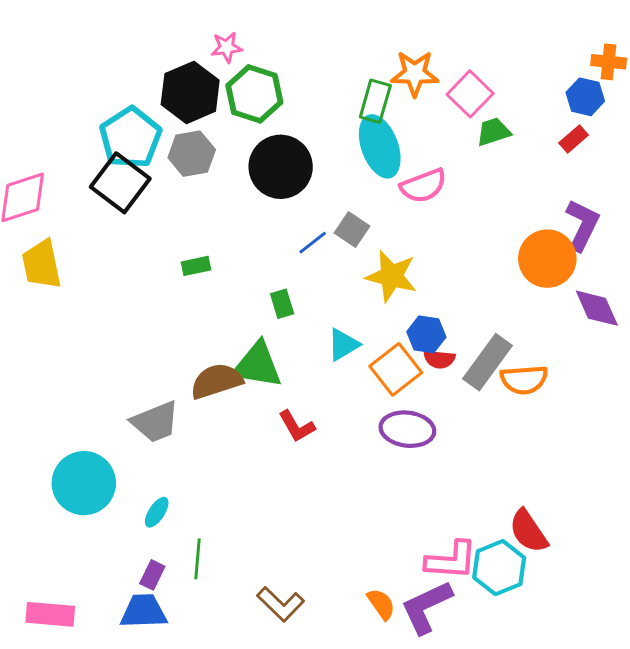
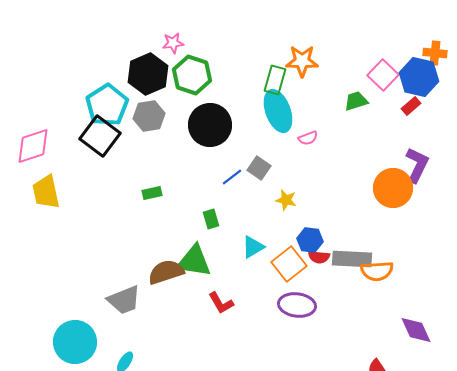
pink square: (470, 94) -> (383, 75), moved
blue hexagon: (585, 97) -> (419, 77), size x1.5
pink semicircle: (423, 186) -> (308, 138), size x0.6
yellow star: (391, 276) -> (286, 200), size x0.6
purple diamond: (597, 308) -> (416, 330), moved
gray rectangle: (488, 362) -> (352, 259), turned 57

